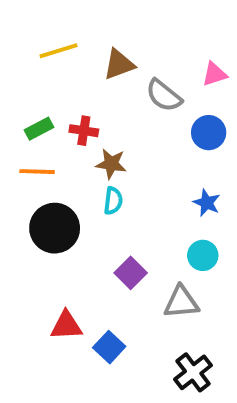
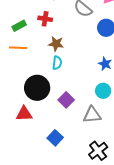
red cross: (84, 131) -> (45, 19), moved
black circle: (55, 228) -> (37, 88), moved
red triangle: (66, 326) -> (24, 114), moved

